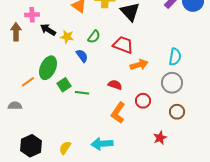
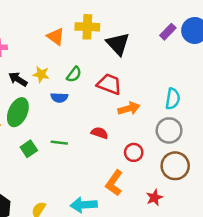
black arrow: (48, 30) -> (18, 79), moved
blue semicircle: (82, 56) -> (59, 98), turned 128
green square: (64, 85) -> (29, 149), moved
brown circle: (177, 112) -> (175, 166), size x1.5
orange L-shape: (118, 113) -> (114, 183), moved

